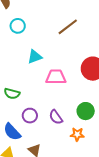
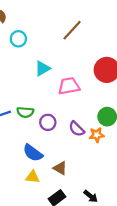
purple circle: (30, 116) -> (48, 122), moved
orange star: (77, 134) -> (97, 135), moved

